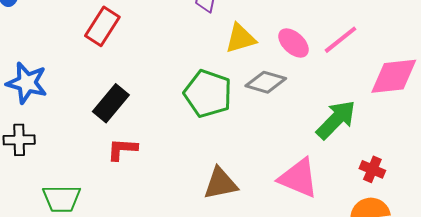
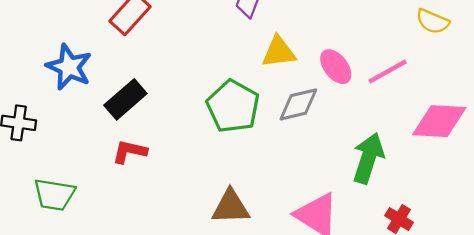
gray diamond: (266, 82) -> (298, 104), turned -39
blue star: (27, 83) -> (69, 67), moved
green arrow: (336, 120) -> (368, 158), turned -36

